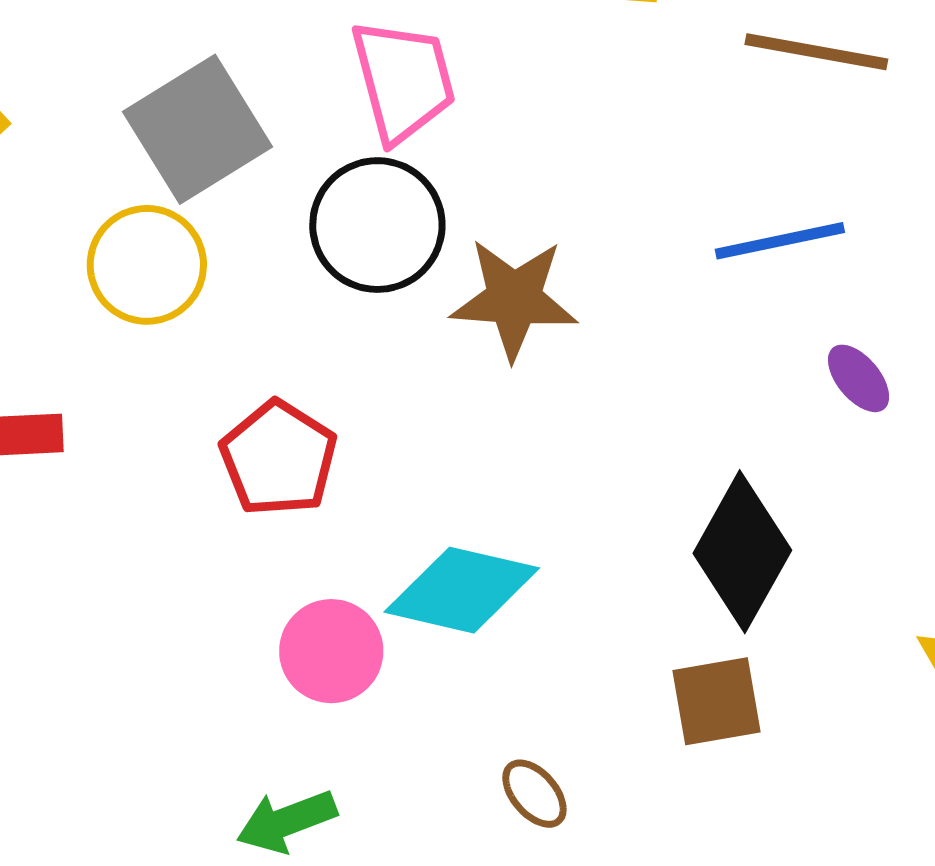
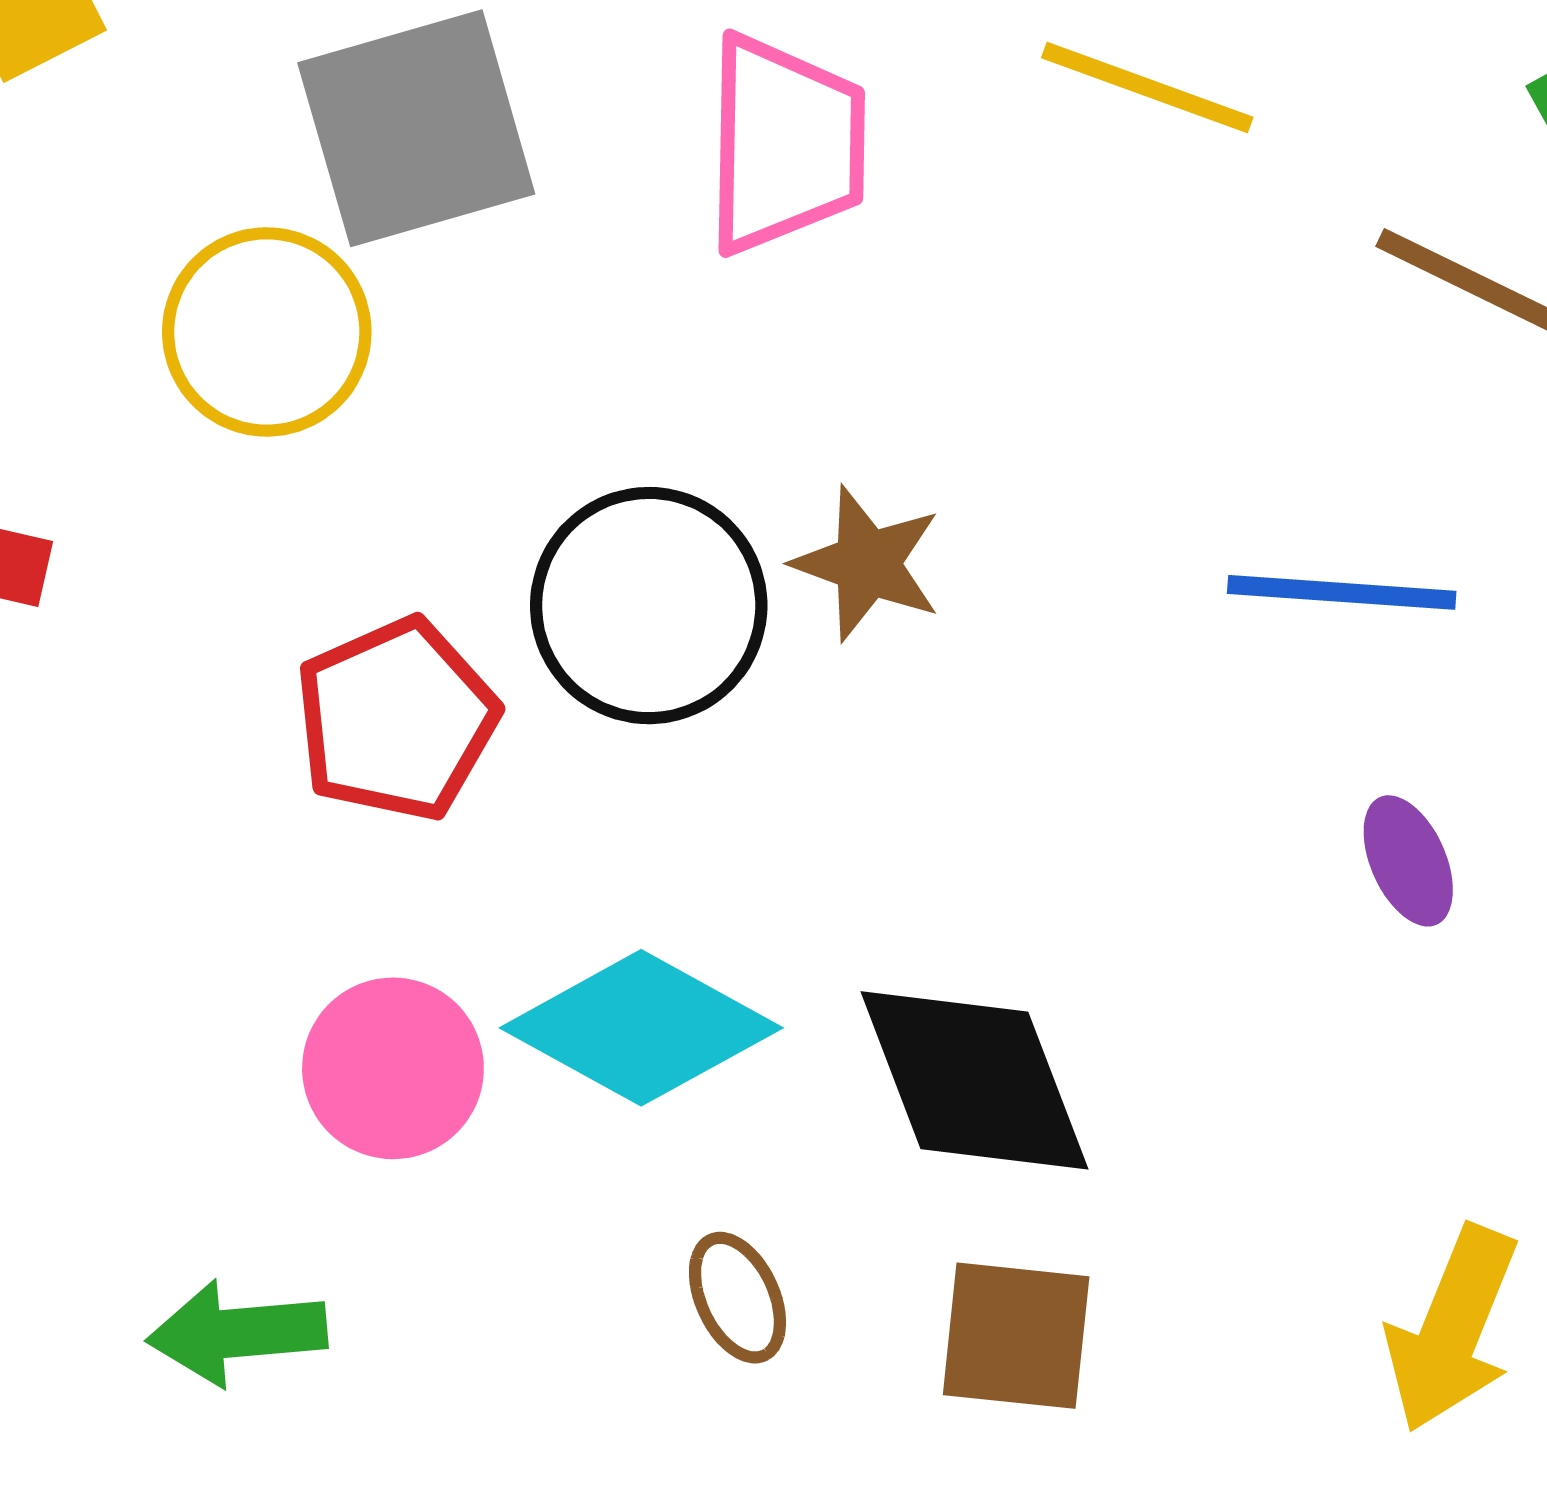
black circle: (377, 225) -> (649, 606), moved
brown star: (514, 299) -> (867, 564), size x0.7
black diamond: (742, 552) -> (974, 1080), moved, turned -66
brown ellipse: (534, 794) -> (737, 1298), moved

